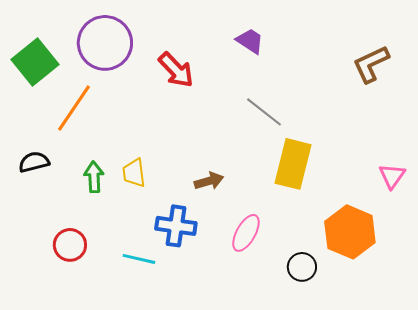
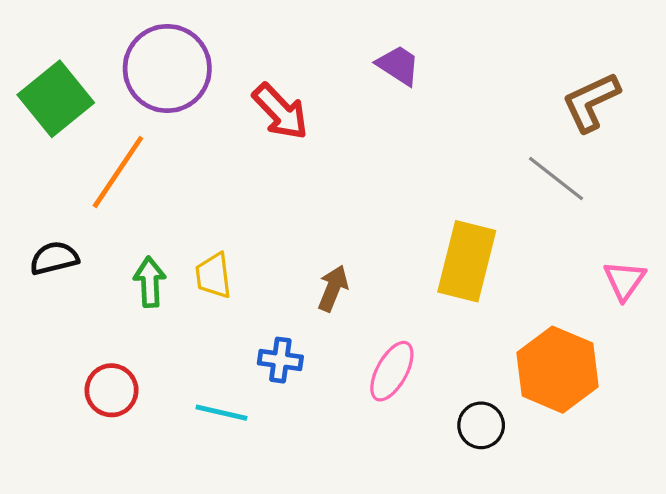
gray line: (264, 112) -> (556, 178), moved
brown arrow: (209, 181) -> (333, 288), turned -52
blue cross: (176, 226) -> (280, 360), size x0.7

